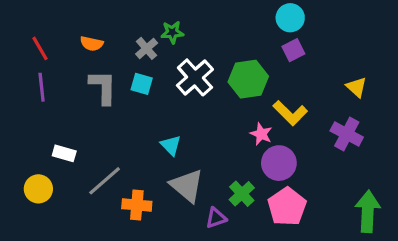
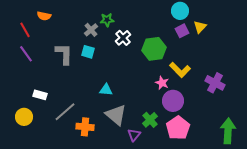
orange semicircle: (92, 44) -> (44, 16), moved
white cross: (195, 77) -> (123, 38), moved, size x0.7
purple line: (42, 87) -> (26, 54), turned -30
yellow triangle: (356, 87) -> (200, 27), moved, turned 32
cyan triangle: (171, 145) -> (106, 90), turned -40
purple triangle: (216, 218) -> (134, 135), turned -32

